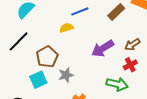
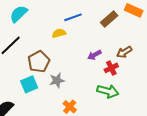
purple arrow: (103, 48) -> (94, 55), size x0.6
red cross: (130, 65) -> (111, 68), moved

